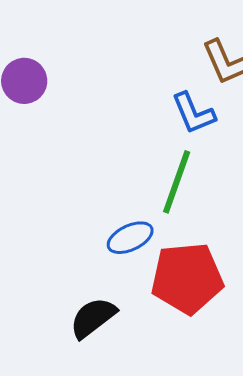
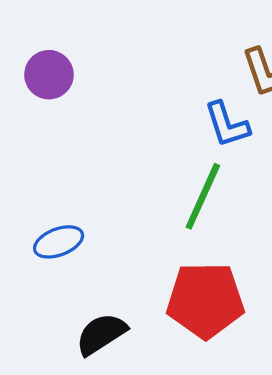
blue ellipse: (130, 238) -> (59, 242), moved

